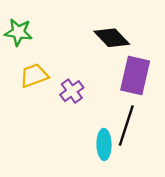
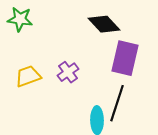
yellow trapezoid: (34, 76) -> (28, 76), moved

